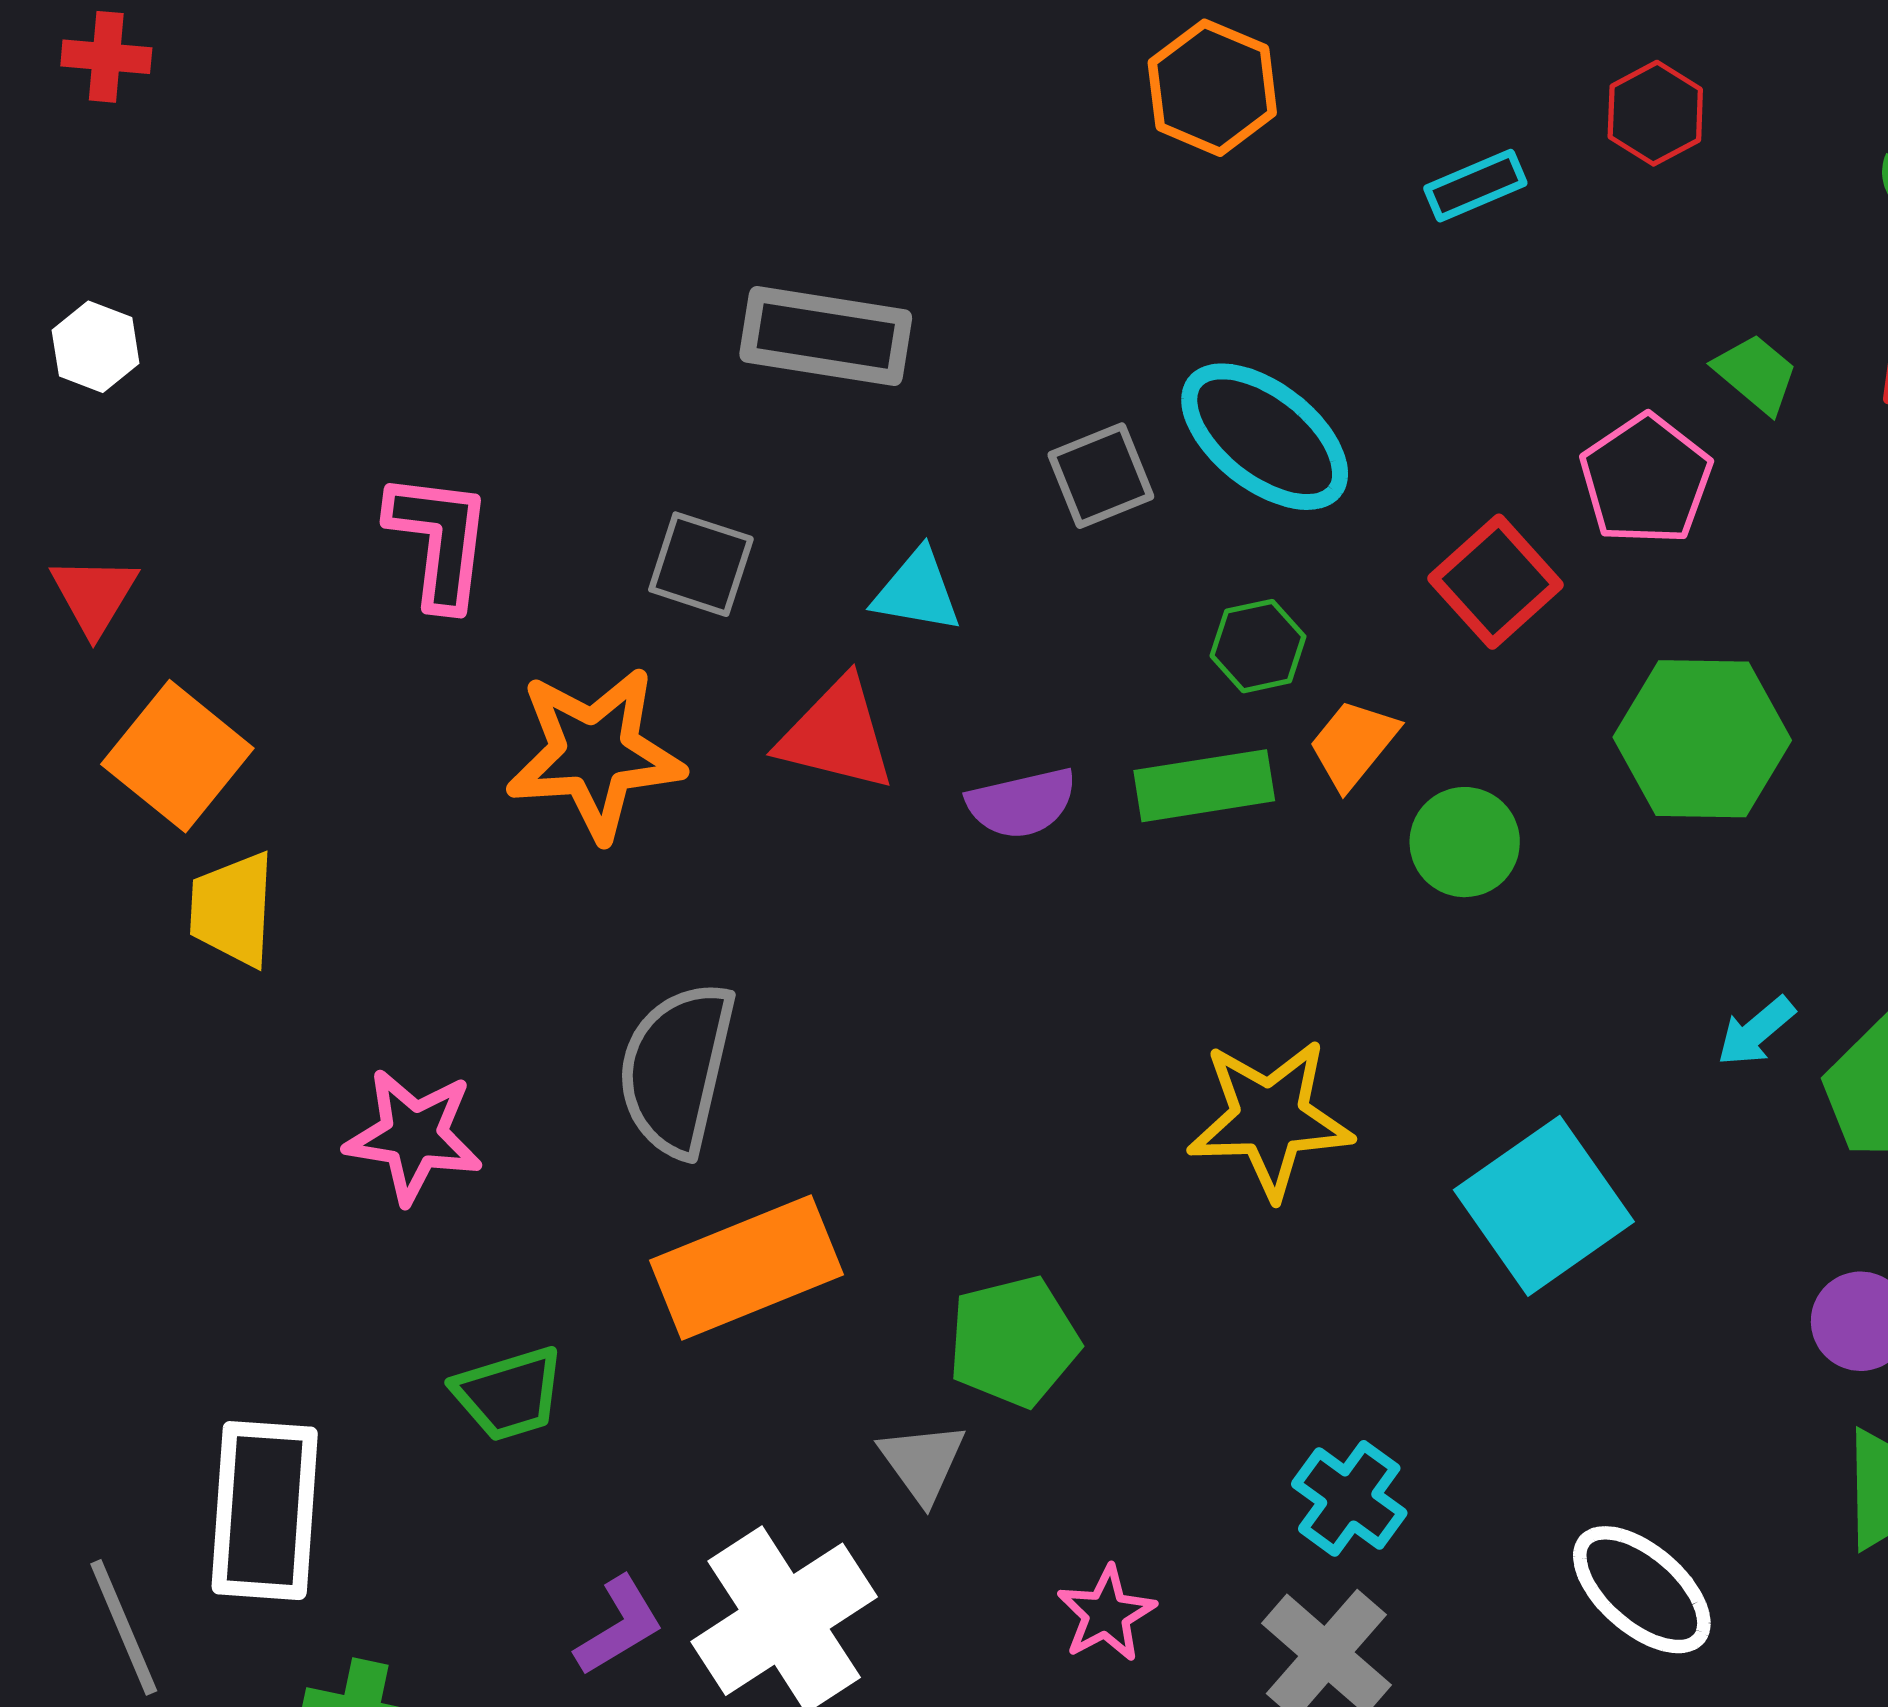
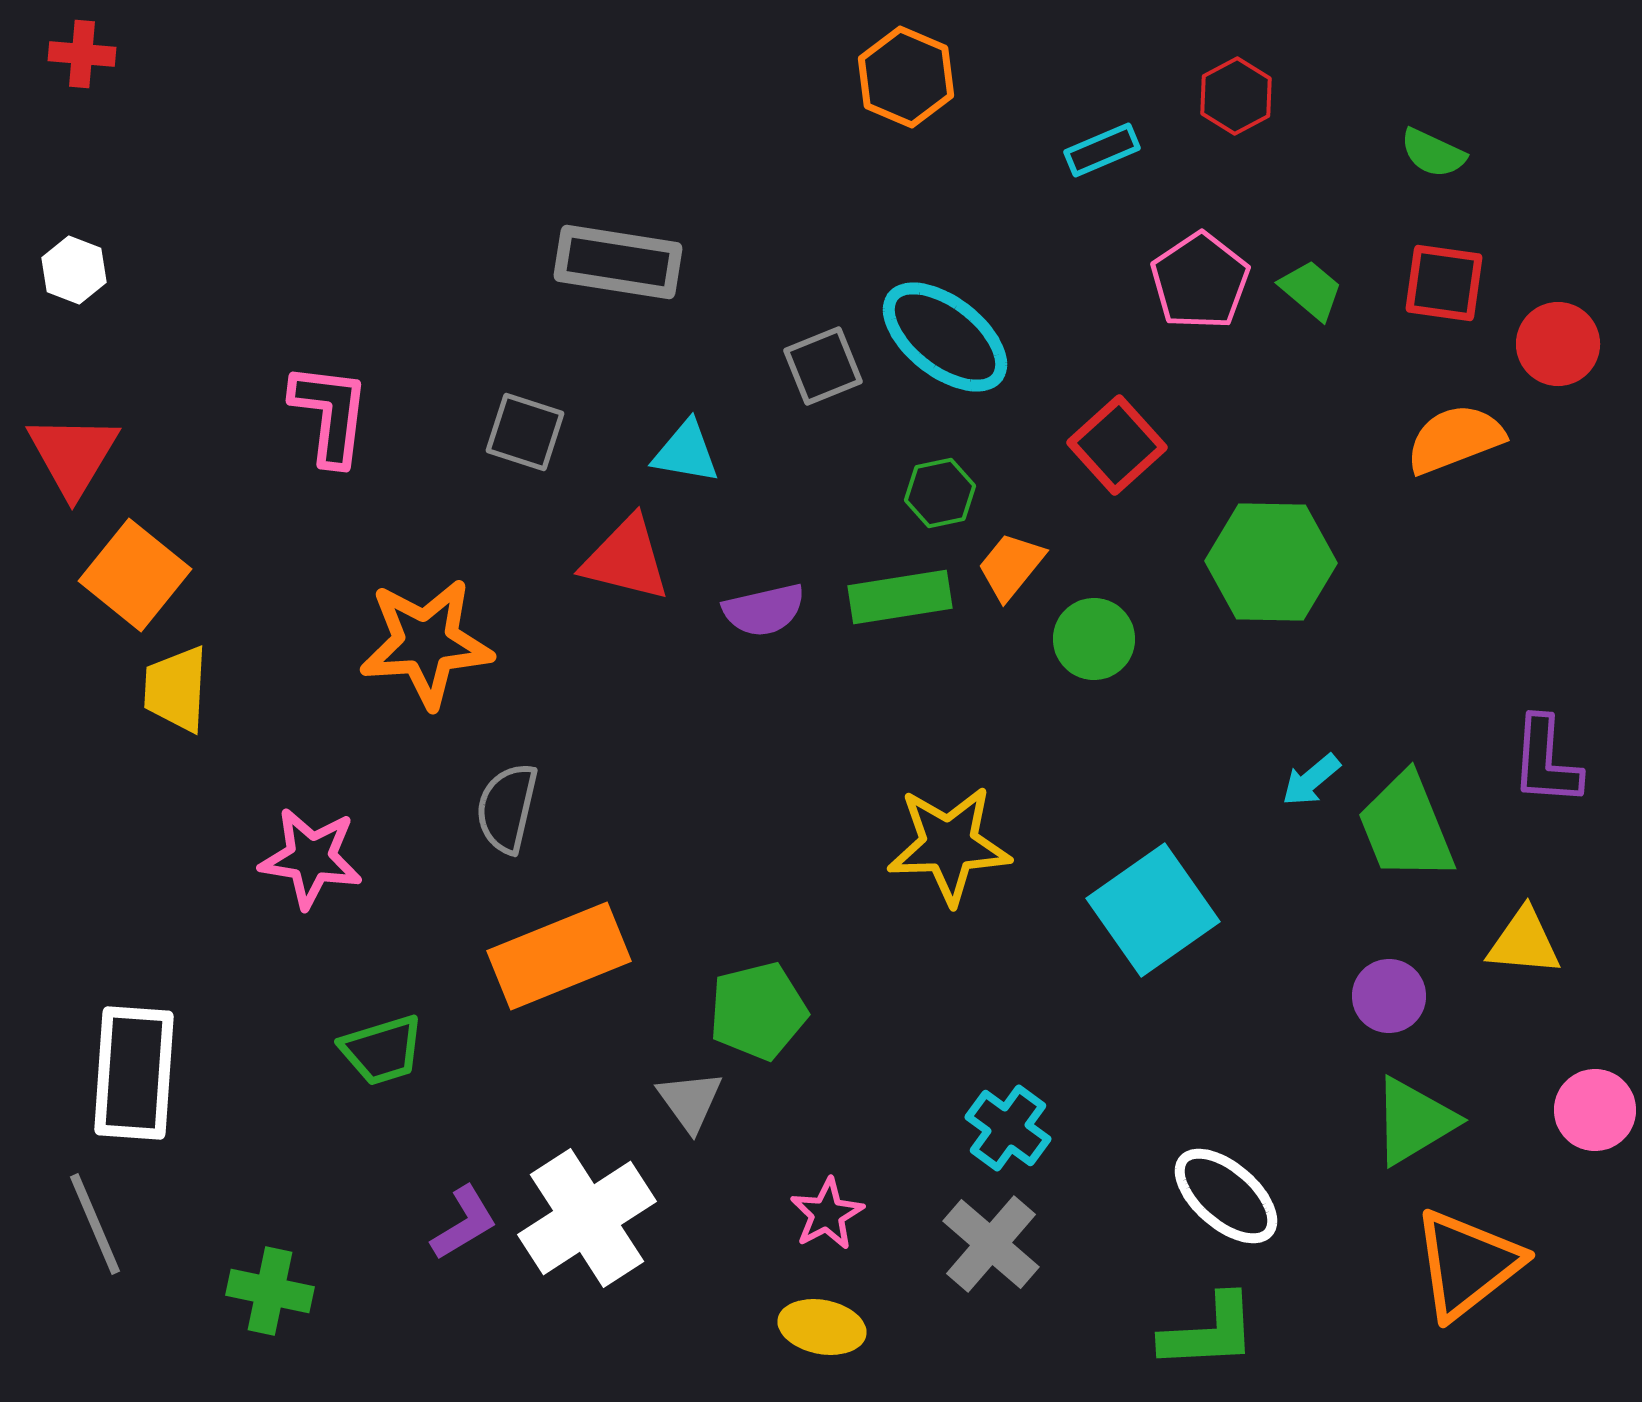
pink pentagon: (1646, 480) -> (1200, 281), moved
red triangle: (94, 595) -> (73, 455), size x1.4
orange star: (595, 753) -> (426, 643), moved
gray semicircle: (677, 1069) -> (507, 808), size x0.7
white rectangle: (265, 1511) -> (134, 1073), moved

